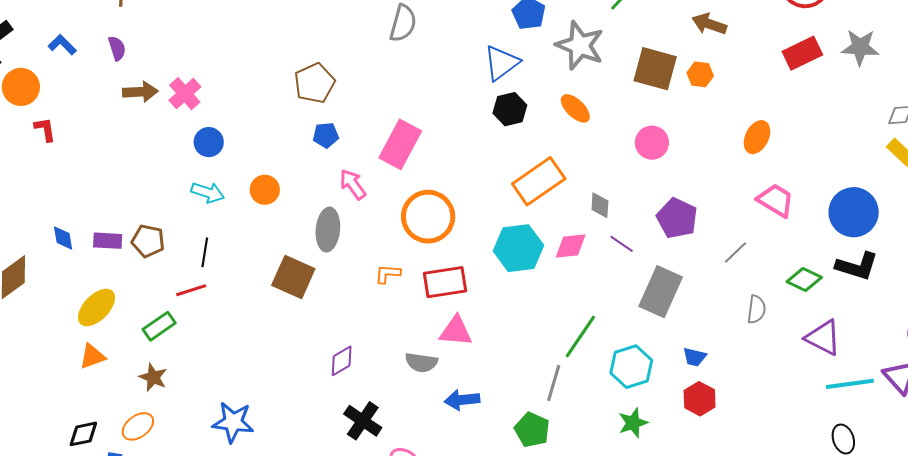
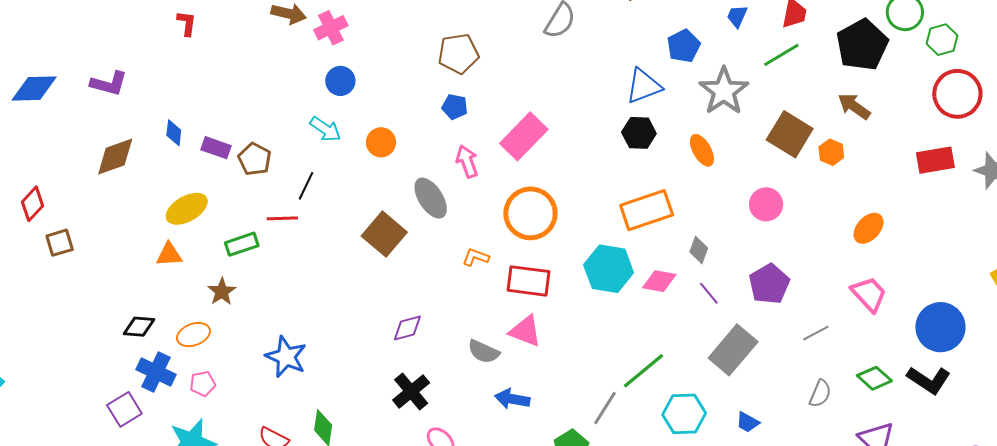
gray ellipse: (328, 230) -> (431, 198), turned -54

